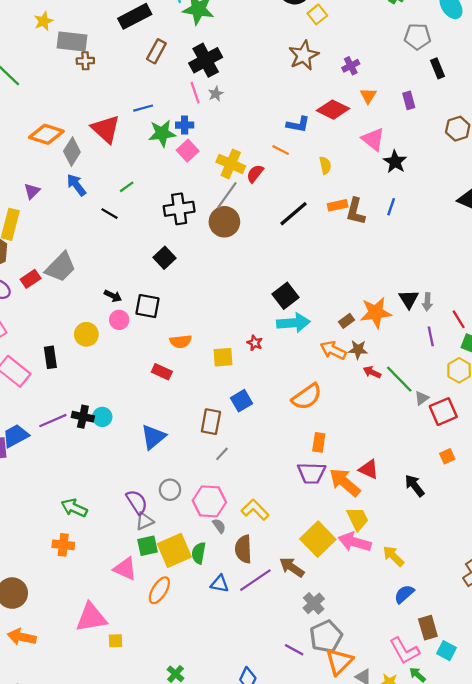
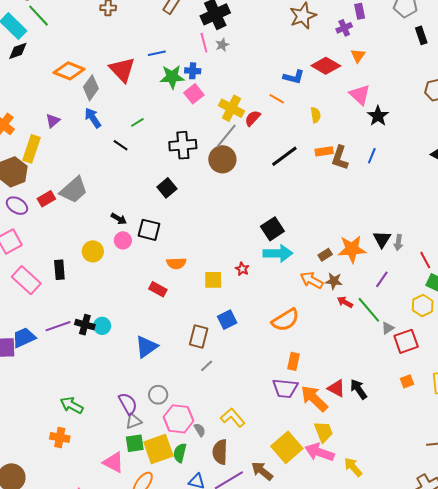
purple rectangle: (409, 100) -> (360, 11), moved
purple line: (431, 336) -> (382, 279), moved, turned 42
black arrow: (415, 486) -> (359, 389), moved
pink hexagon: (209, 501) -> (179, 419), moved

